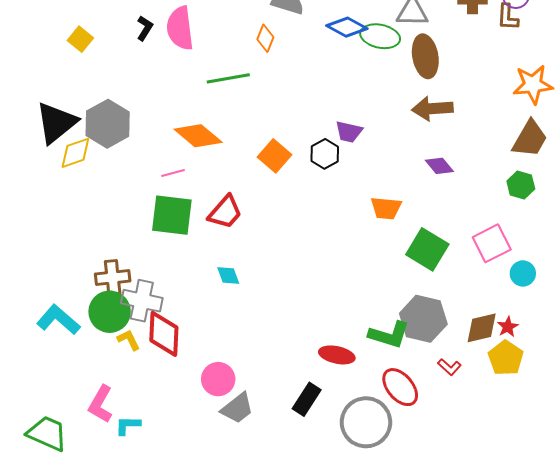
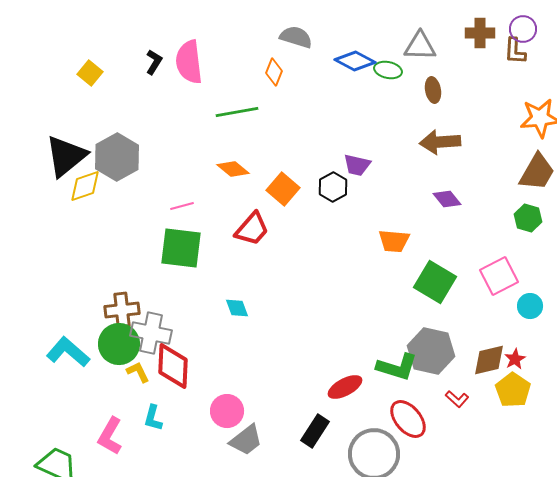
green ellipse: (380, 36) -> (388, 70), size x0.7
brown ellipse: (425, 56) -> (433, 90), size x0.6
orange diamond: (198, 136) -> (233, 169), moved, size x0.7
red trapezoid: (225, 212) -> (252, 229), moved
red ellipse: (337, 355) -> (345, 387), turned -40
cyan L-shape: (128, 425) -> (153, 418), moved, turned -76

